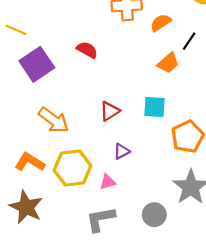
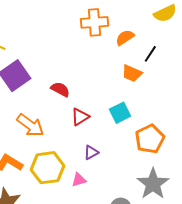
red semicircle: (87, 50) -> (60, 89), moved
orange trapezoid: (168, 63) -> (132, 73), turned 65
cyan square: (154, 107) -> (120, 113), turned -30

